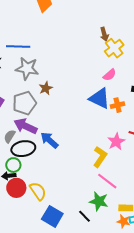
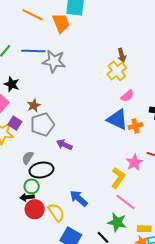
blue line: (18, 46) -> (33, 51), moved
yellow cross: (114, 48) -> (117, 71), moved
gray star: (27, 68) -> (54, 61), moved
brown star: (46, 88) -> (34, 105), moved
purple arrow: (25, 126) -> (64, 145), moved, size x0.7
blue arrow: (49, 140) -> (79, 198), moved

